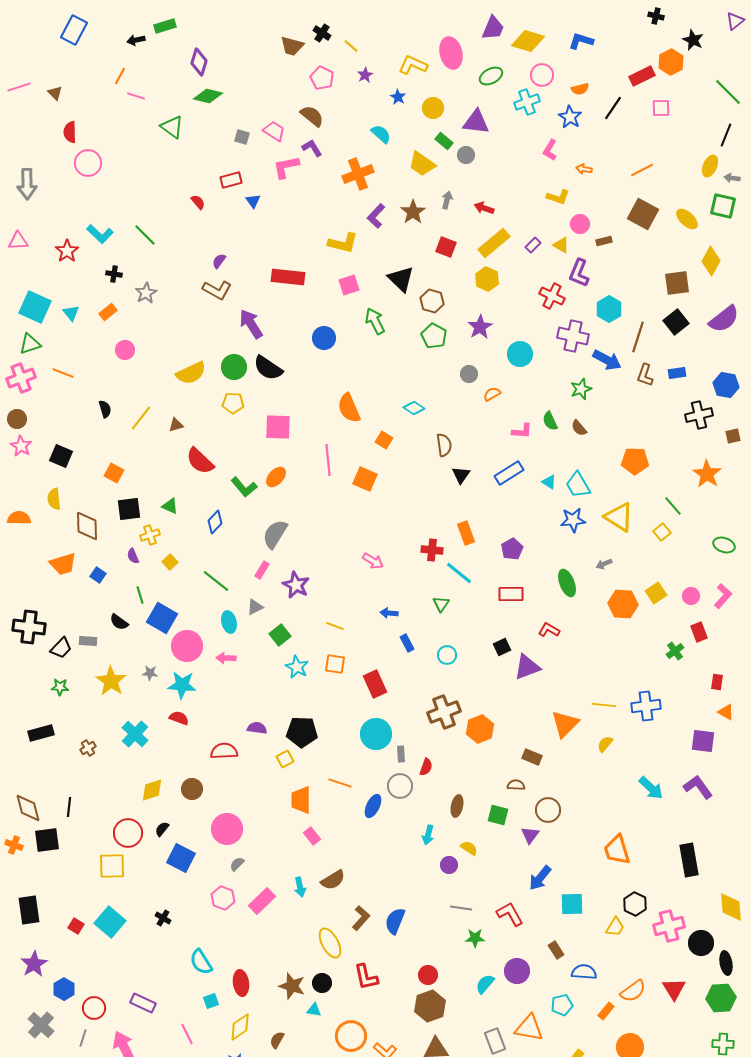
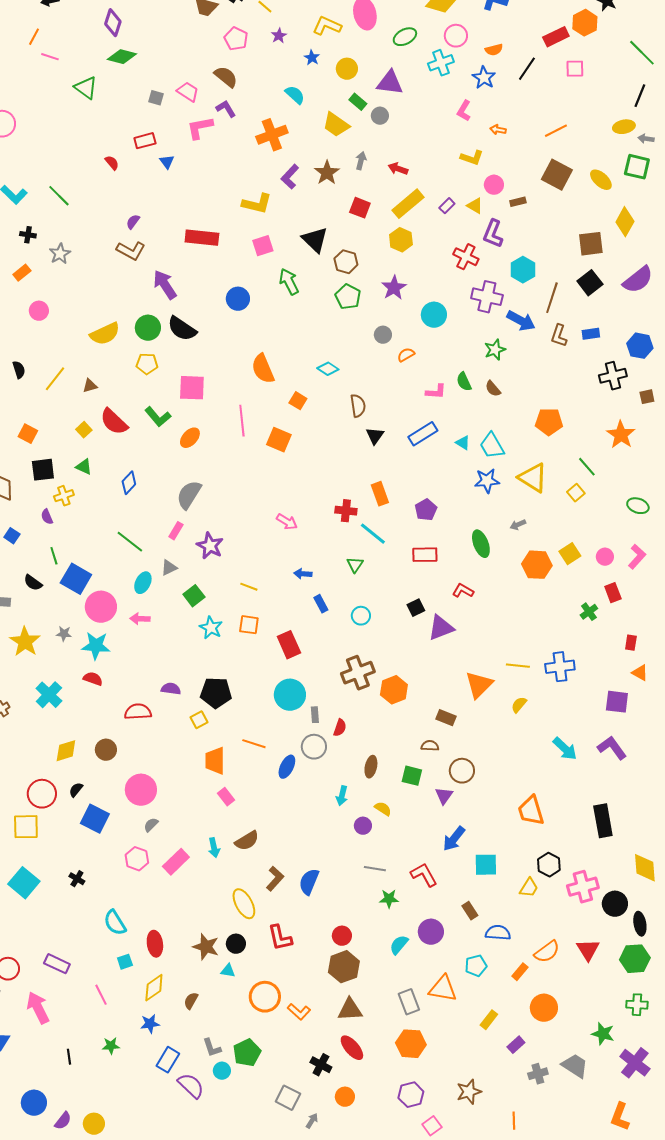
yellow ellipse: (710, 166) -> (624, 127), turned 55
green L-shape: (244, 487) -> (158, 417), moved
yellow square: (170, 562) -> (84, 430), moved
cyan ellipse: (229, 622) -> (143, 583), turned 40

